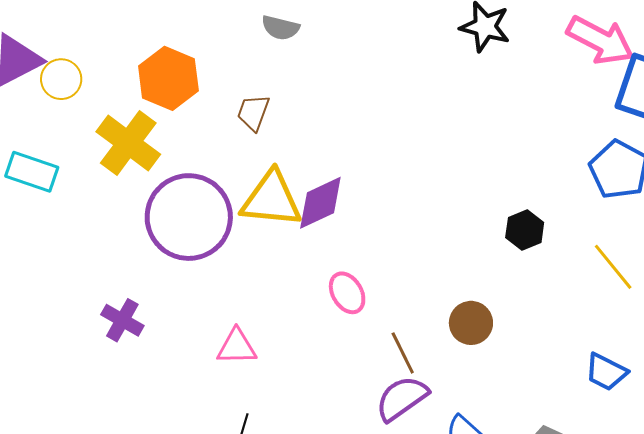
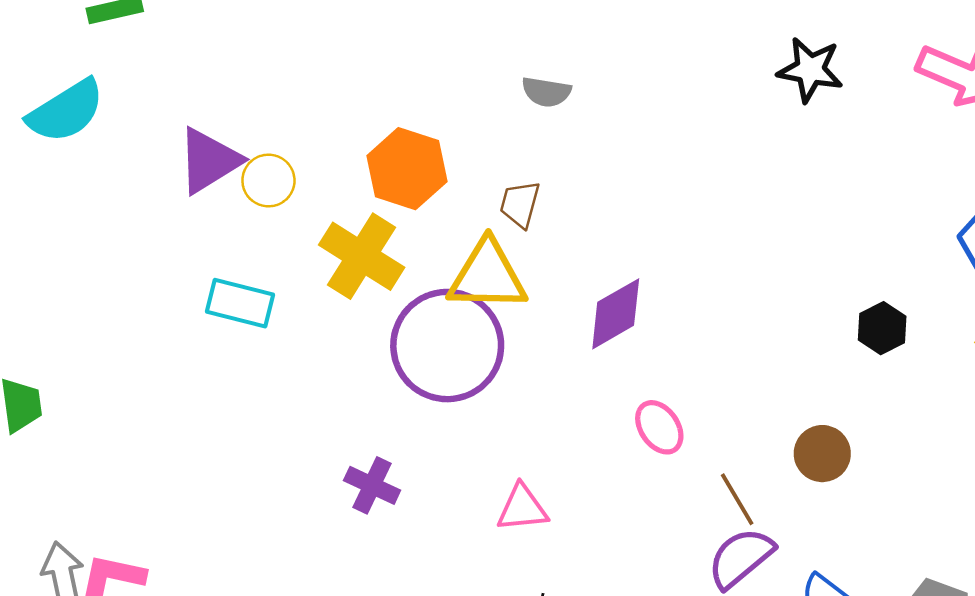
yellow triangle: (271, 199) -> (487, 276), moved

